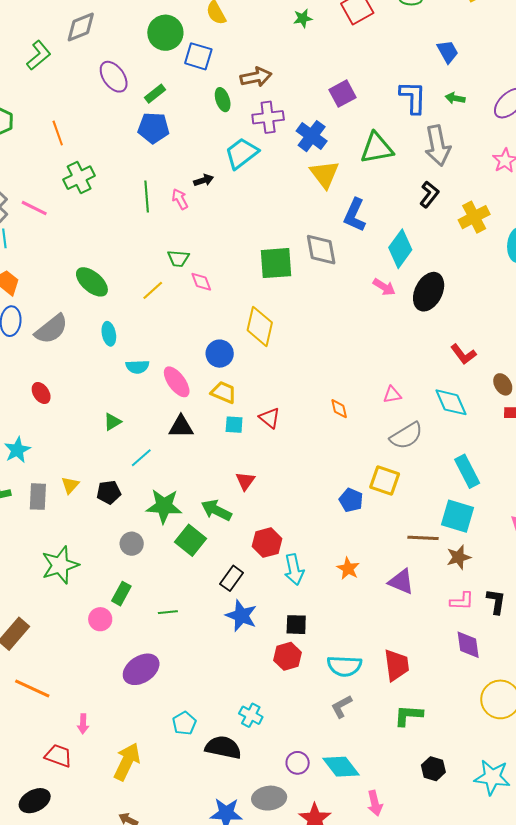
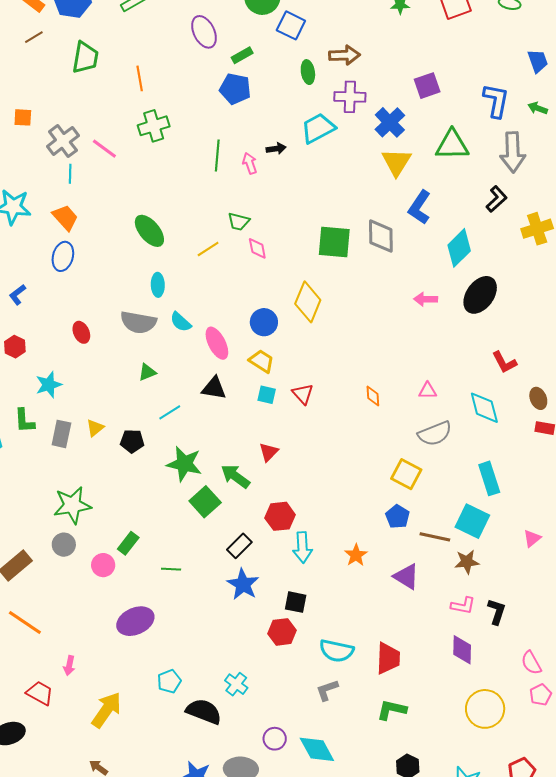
pink arrow: (384, 287) -> (426, 299), moved, turned 140
gray semicircle: (51, 329) -> (138, 322), moved, turned 39
cyan semicircle: (137, 367) -> (181, 322), turned 35
blue pentagon: (351, 500) -> (397, 517), moved
gray circle: (132, 544) -> (64, 545), moved

